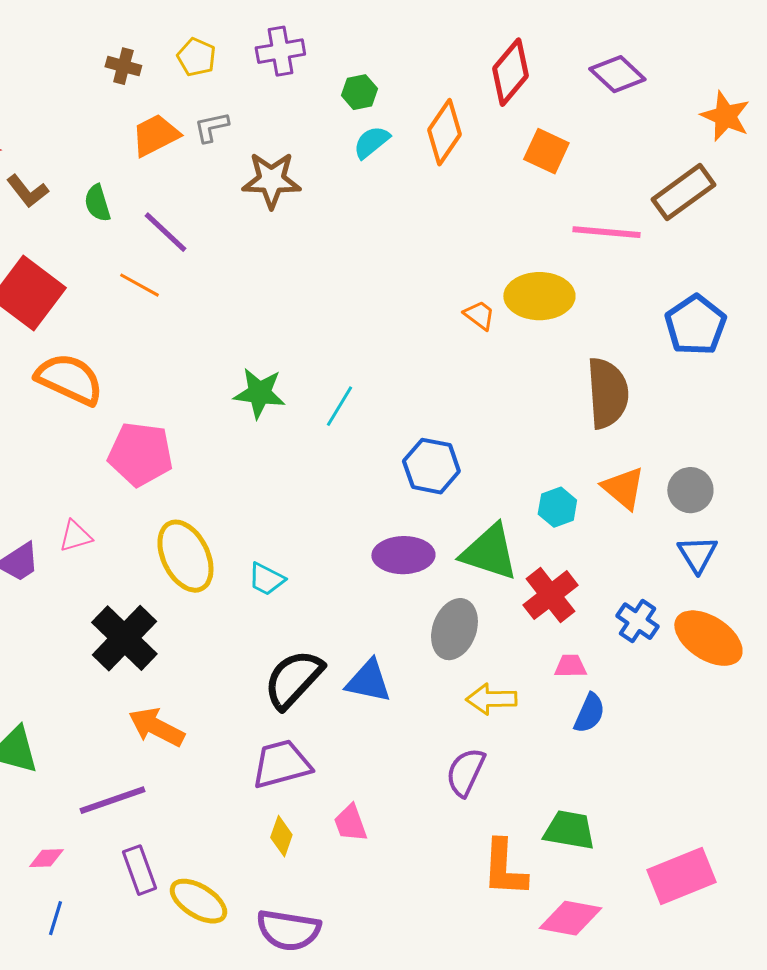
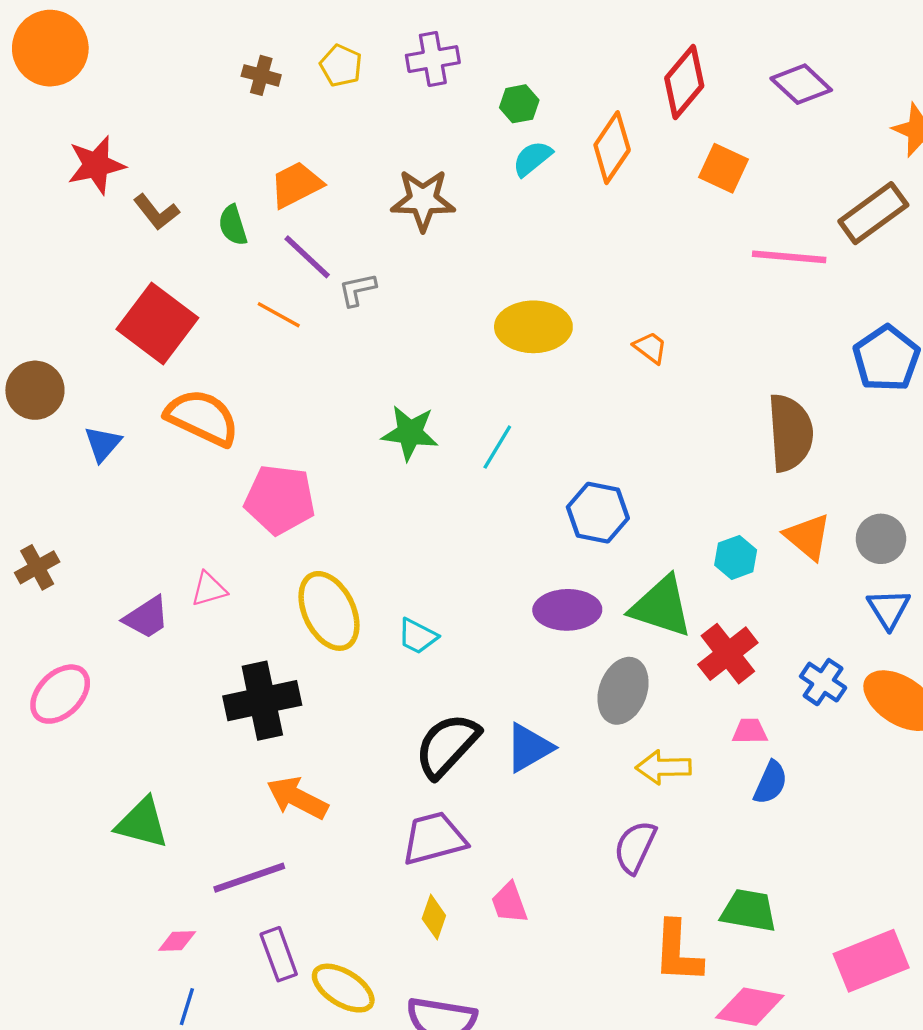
gray L-shape: (211, 127) -> (357, 290), moved
orange trapezoid: (155, 135) -> (296, 185), moved
yellow ellipse: (539, 296) -> (533, 327), moved
black cross: (124, 638) -> (262, 701), turned 34
blue triangle: (368, 681) -> (529, 748), turned -42

